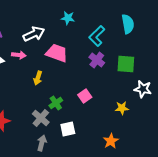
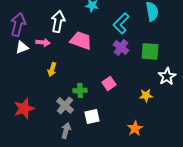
white arrow: (34, 34) -> (58, 21), turned -55
yellow arrow: (38, 78) -> (52, 69), moved
white star: (143, 89) -> (167, 76), turned 30
green cross: (56, 103) -> (80, 90), turned 32

